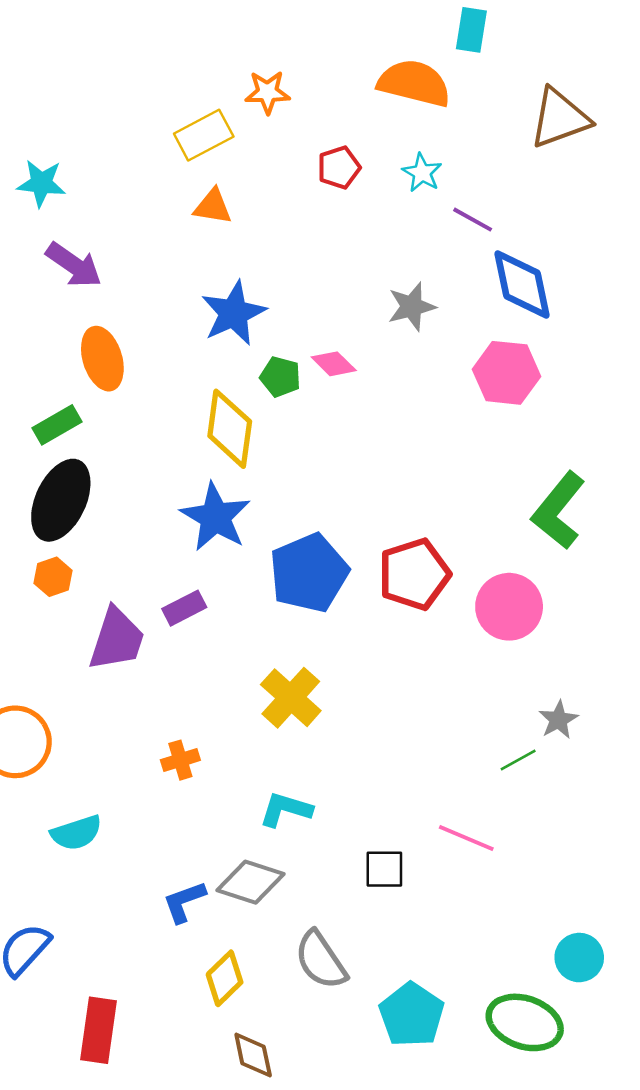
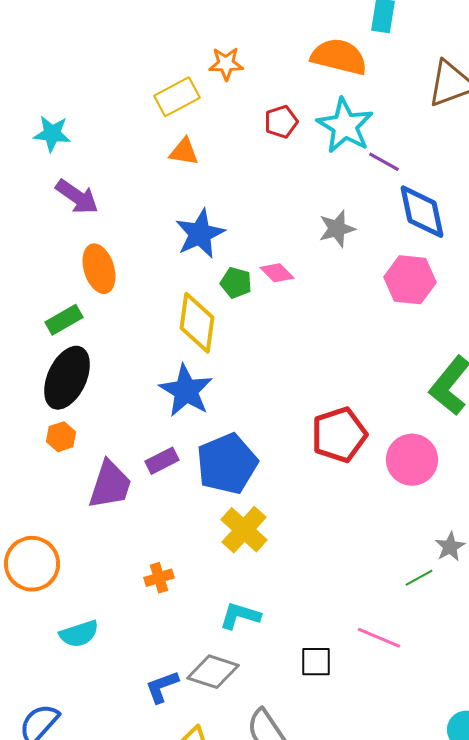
cyan star: (422, 173) -> (345, 126), size x1.8
blue pentagon: (309, 573) -> (227, 464), moved

